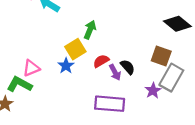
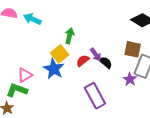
blue star: (66, 66) -> (54, 69), size x1.5
purple arrow: (115, 72) -> (96, 55), moved
purple rectangle: (110, 104) -> (95, 96), turned 65

